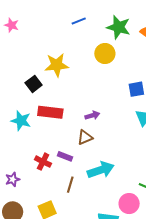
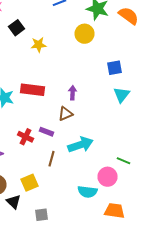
yellow star: (57, 65) -> (38, 45), size x0.7
black square: (34, 84) -> (16, 28), moved
purple arrow: (92, 115) -> (72, 93), turned -72

